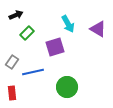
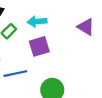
cyan arrow: (68, 24) -> (37, 21), moved, turned 114

